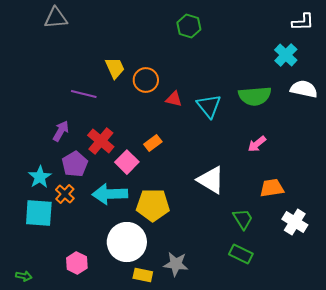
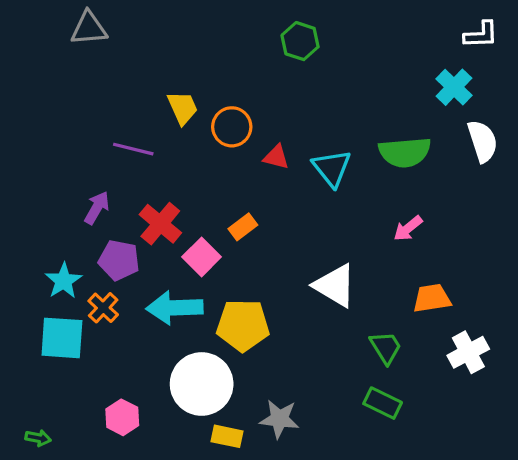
white semicircle: (304, 89) -> (483, 141), turned 60
purple pentagon: (75, 164) -> (119, 260), turned -30
white cross: (295, 222) -> (468, 352), turned 30

